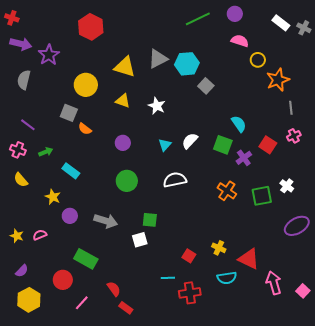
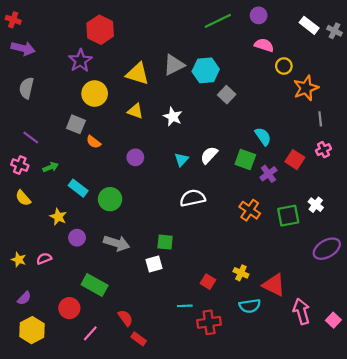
purple star: (49, 55) -> (80, 61), moved
green circle: (127, 181) -> (110, 199), moved

